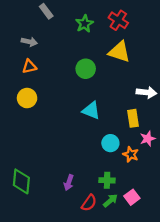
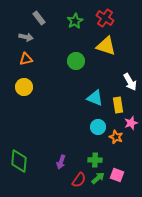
gray rectangle: (46, 11) -> (39, 18), moved
white arrow: (146, 92) -> (130, 82), turned 54
cyan triangle: (91, 110) -> (95, 98), moved
pink square: (132, 197) -> (117, 175), turned -32

